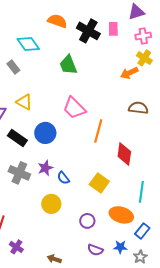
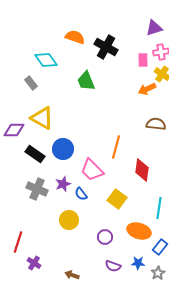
pink rectangle: (113, 29) -> (143, 60), moved
yellow triangle: (24, 102) -> (42, 118), size x1.4
pink trapezoid: (74, 108) -> (92, 170), moved

